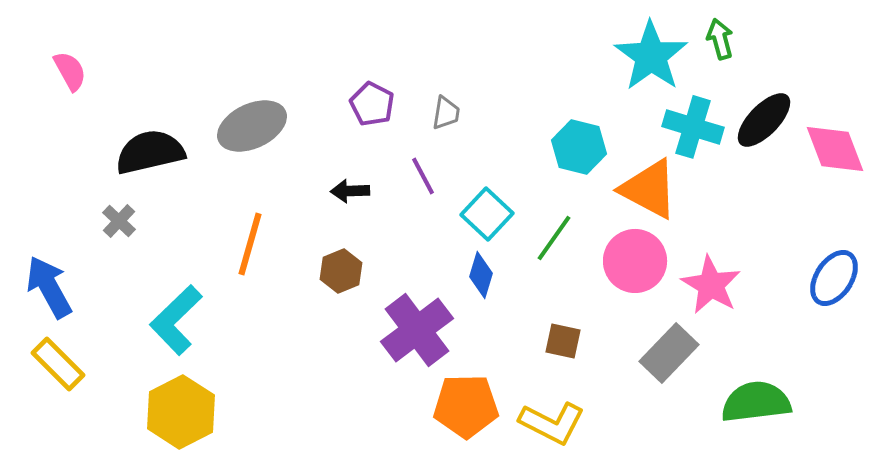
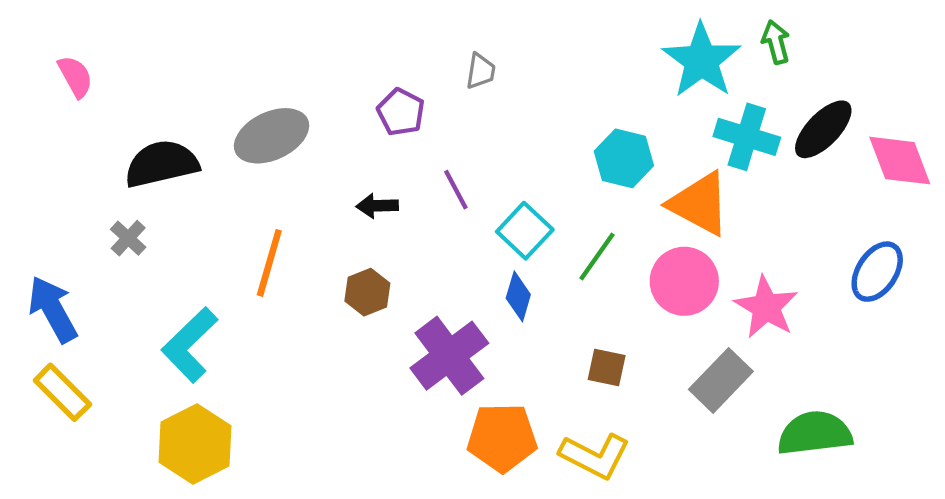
gray trapezoid: (446, 113) -> (481, 71), moved
blue ellipse: (834, 278) -> (877, 272), moved

